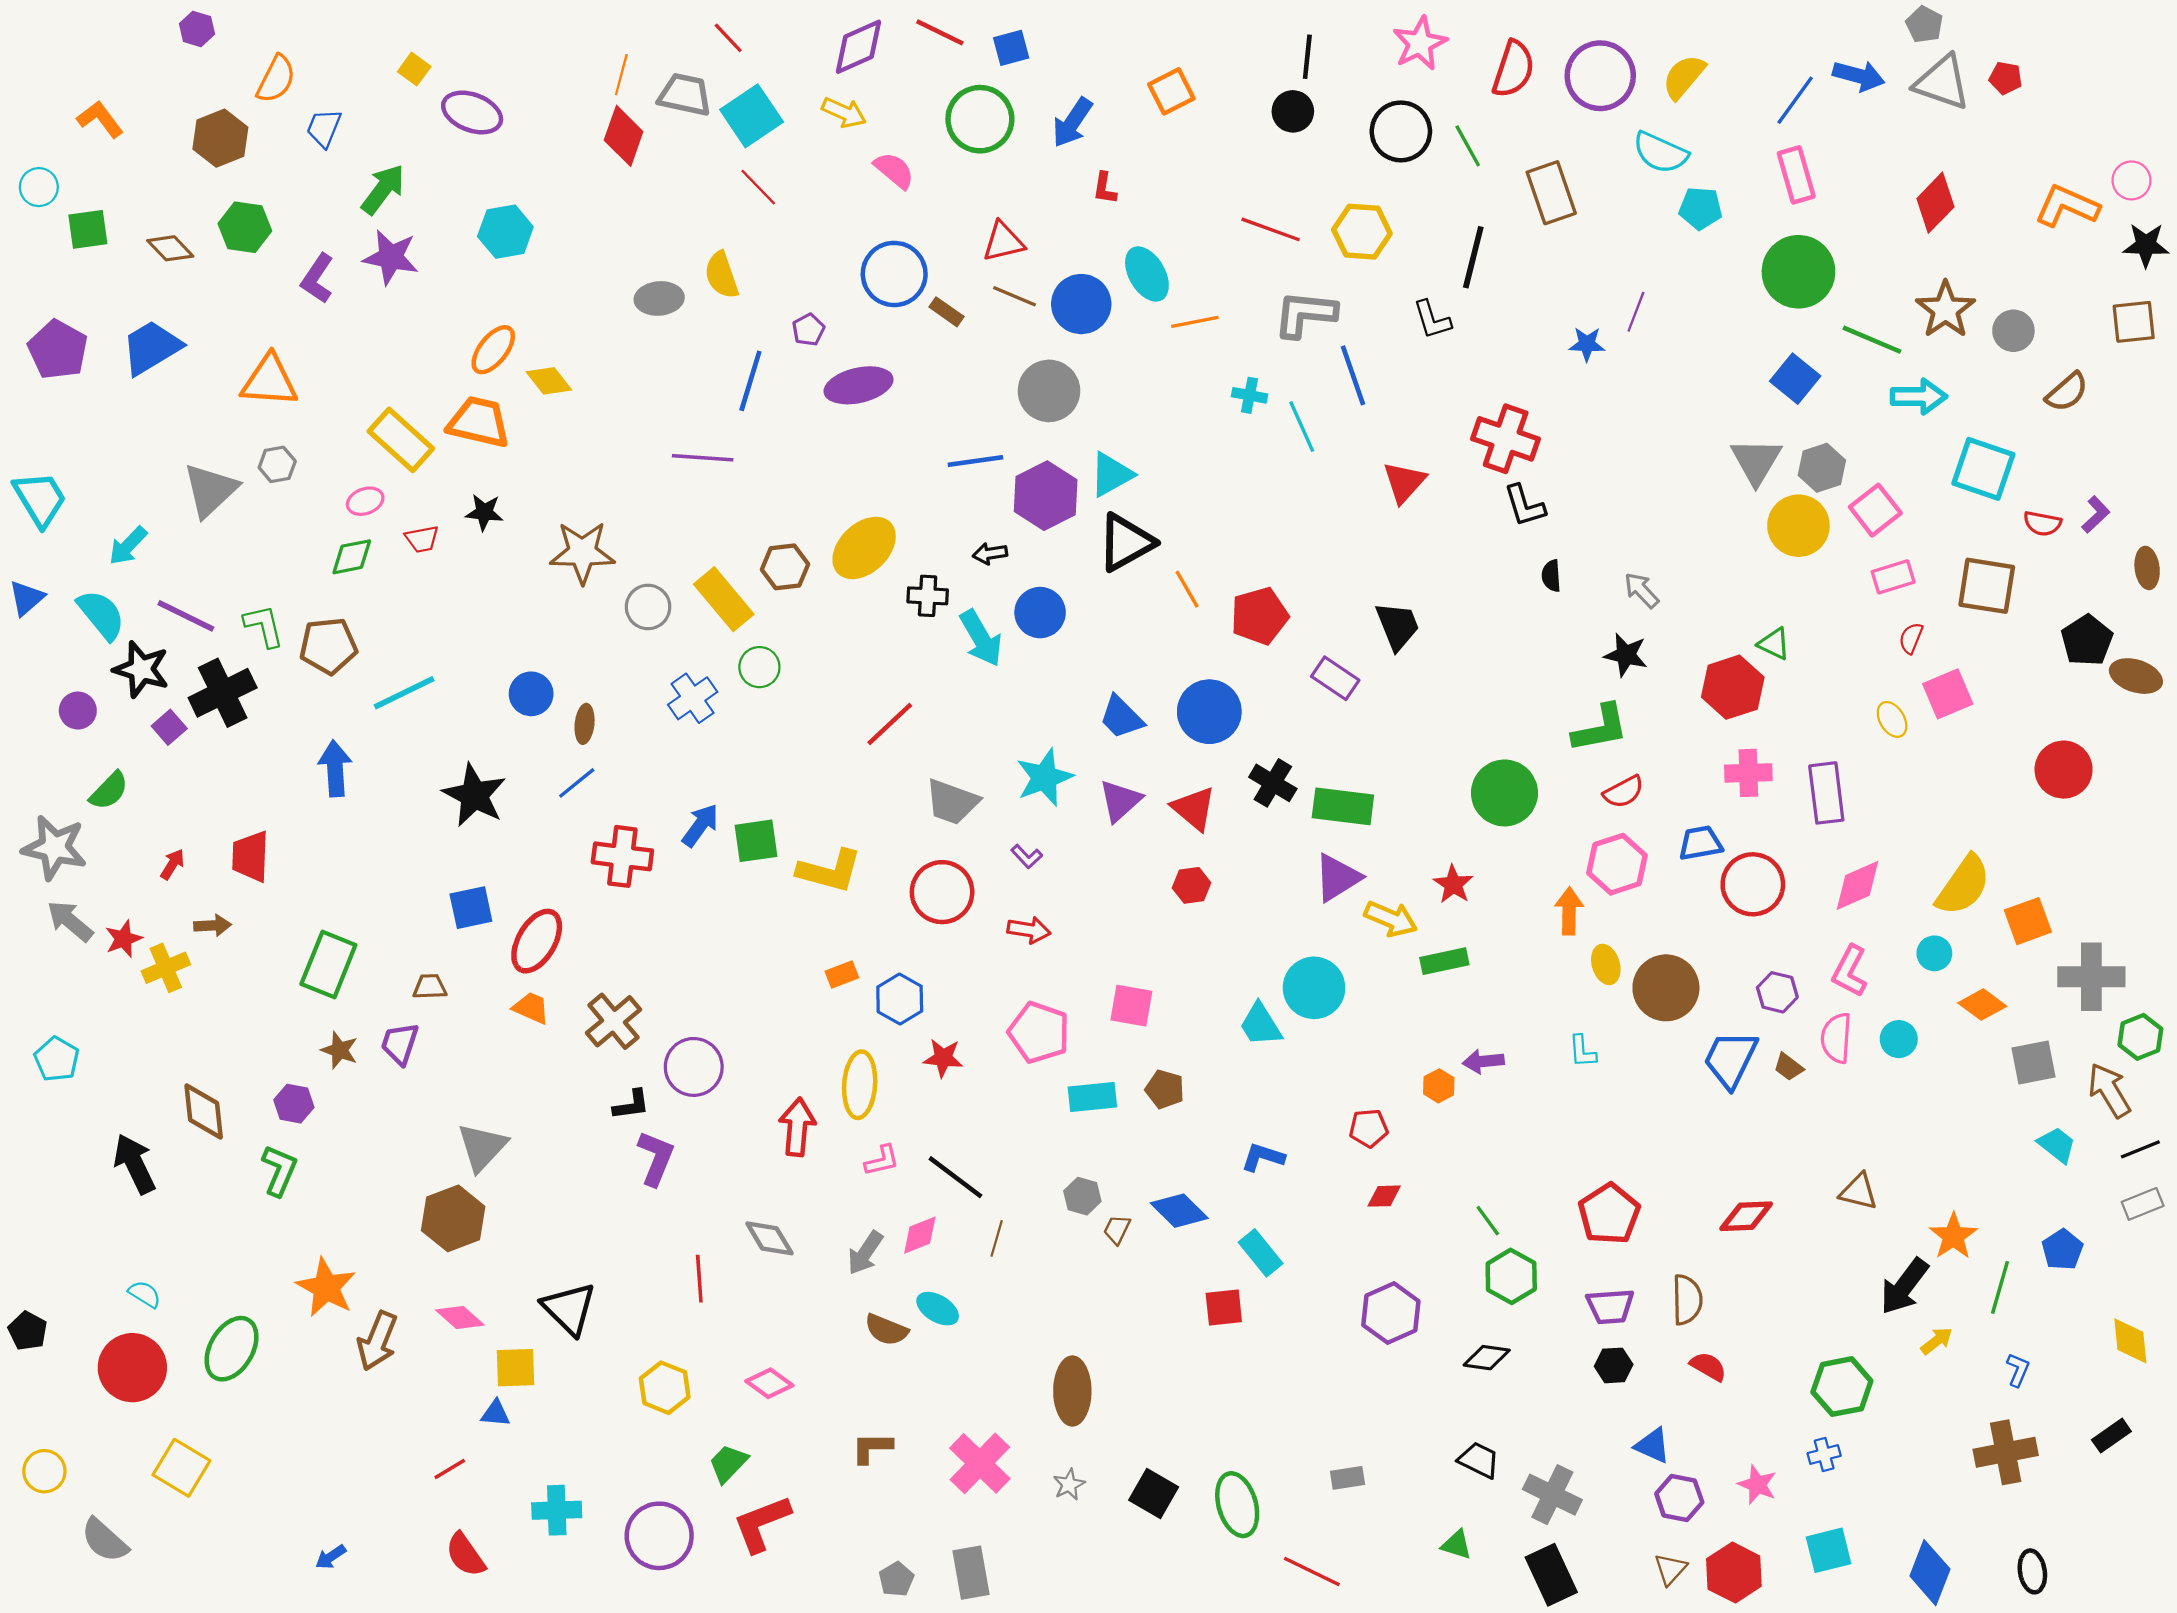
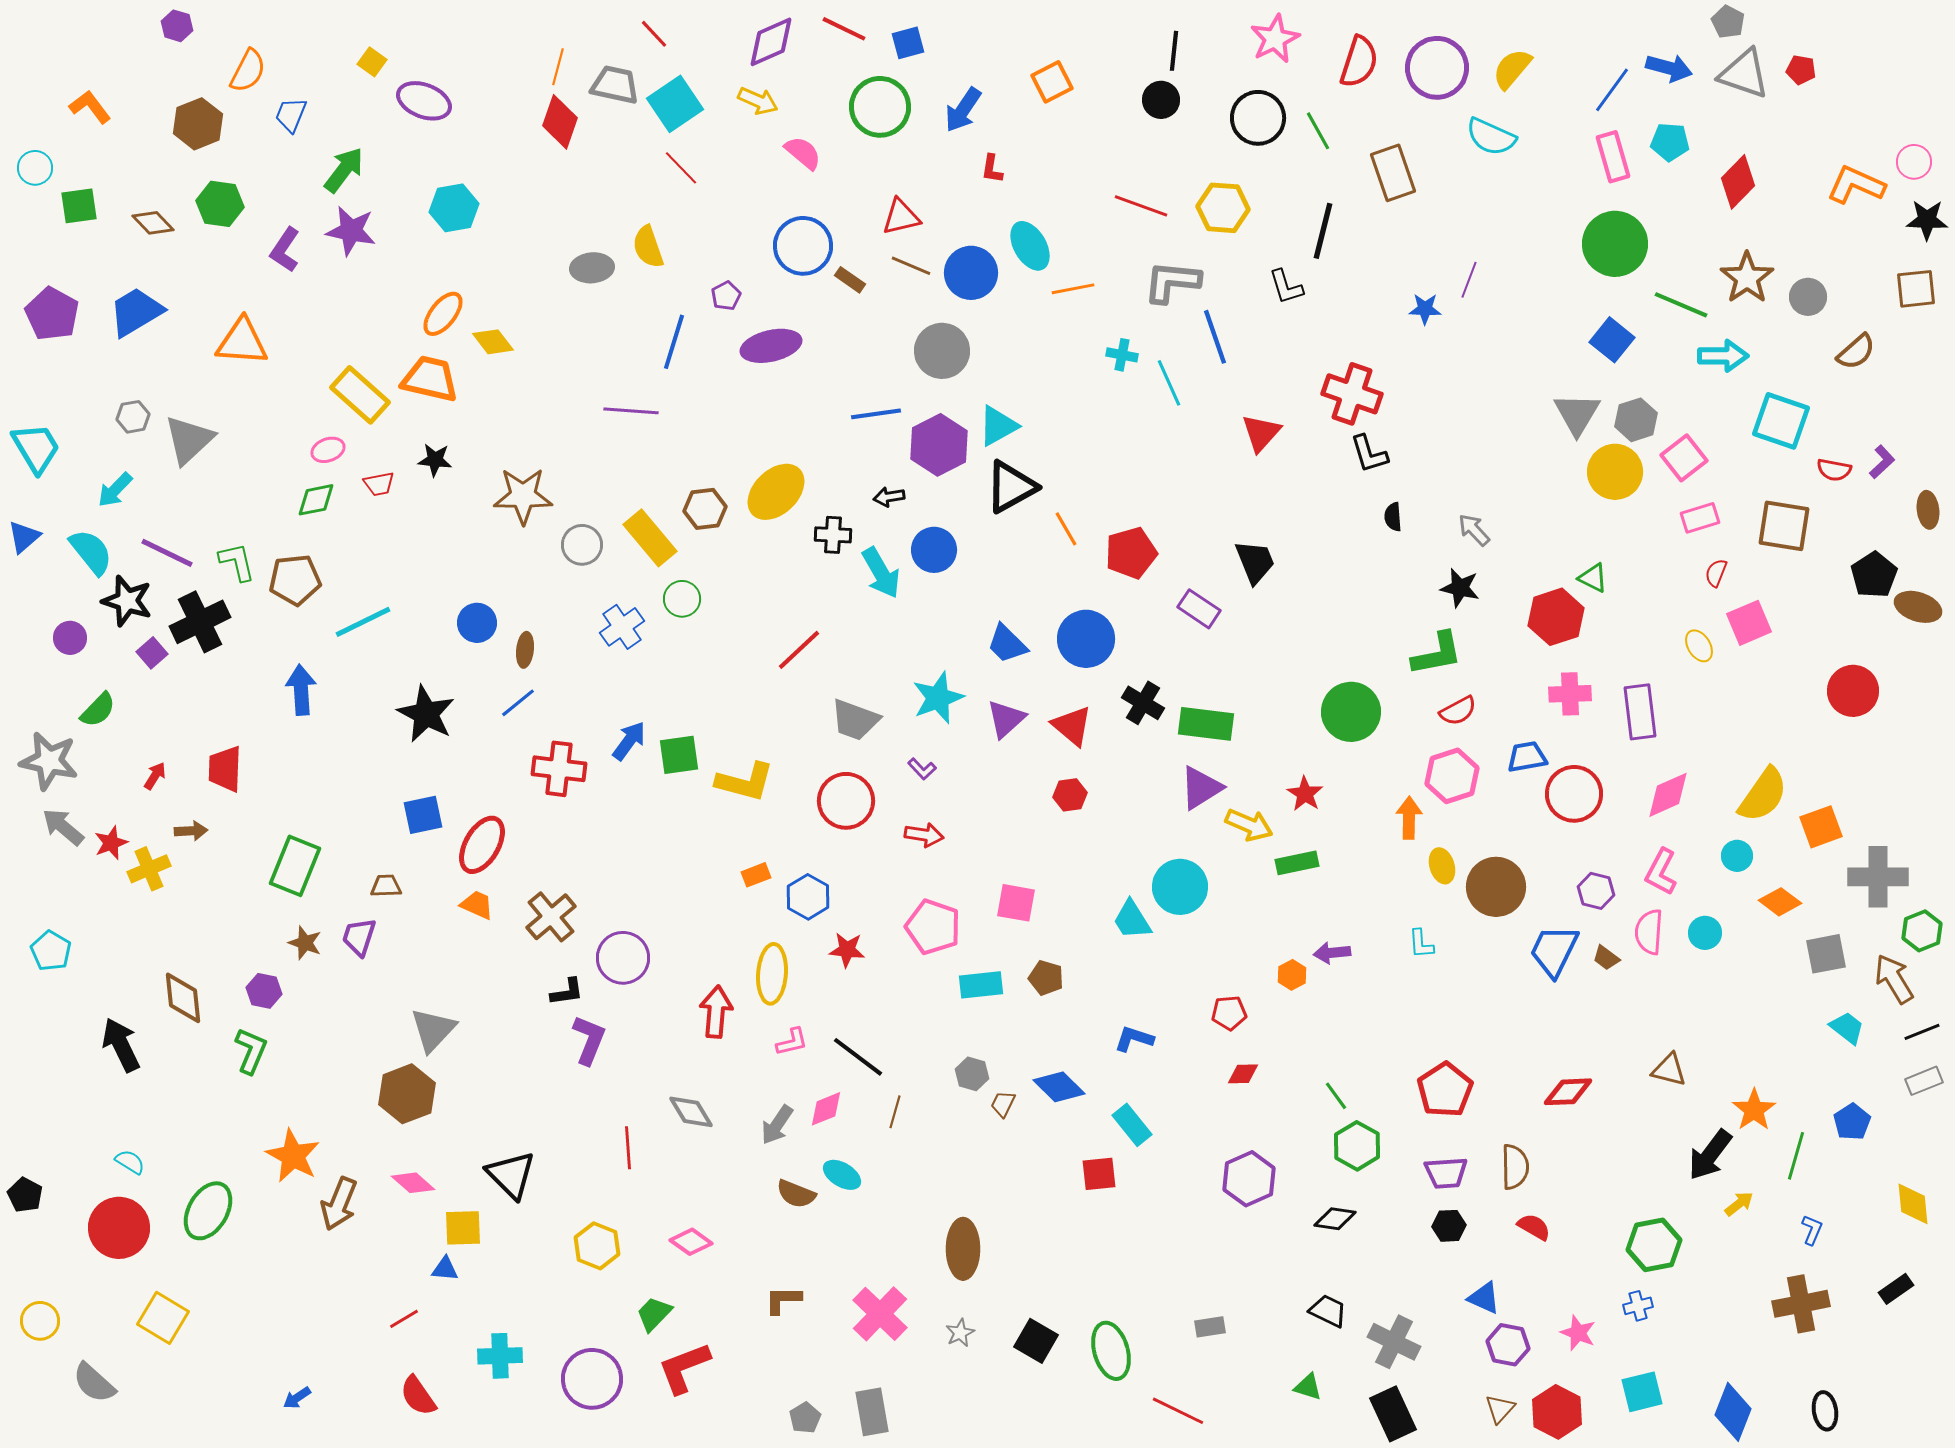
cyan pentagon: (1700, 208) -> (1670, 142), moved
gray hexagon: (277, 464) -> (133, 417), moved

